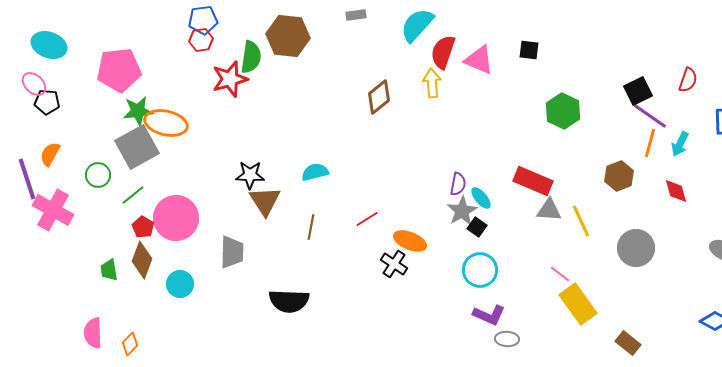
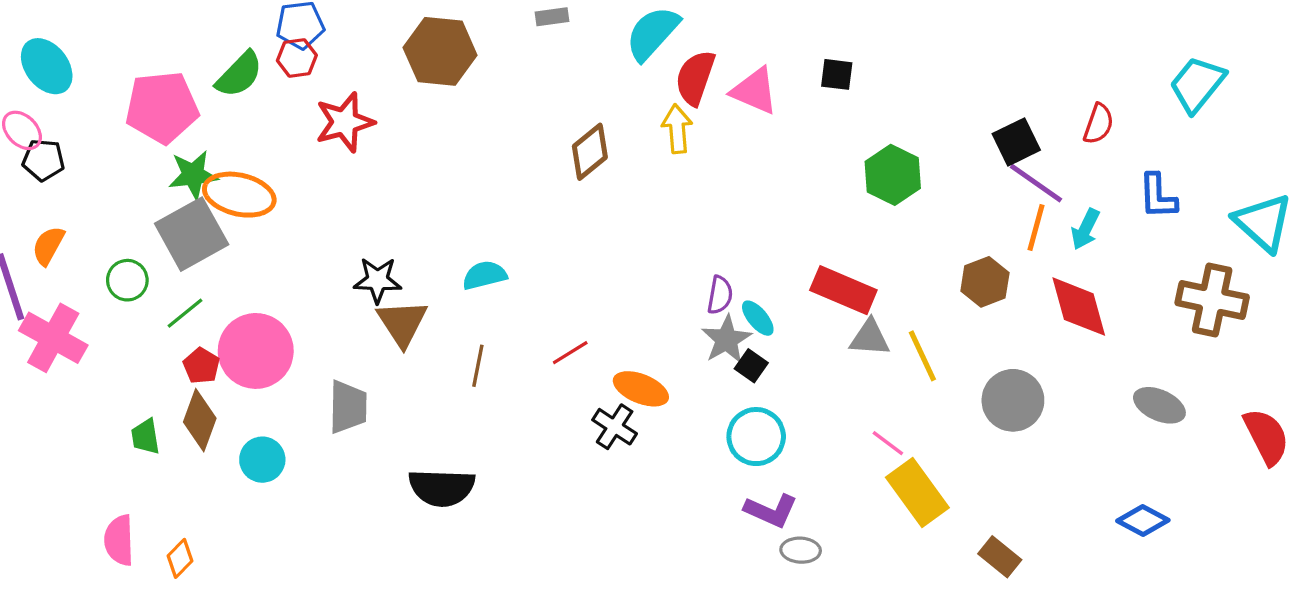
cyan ellipse: (49, 45) -> (47, 66), turned 32
green semicircle: (251, 57) -> (239, 74), moved, turned 36
red diamond: (676, 191) -> (1079, 307), size x1.6

